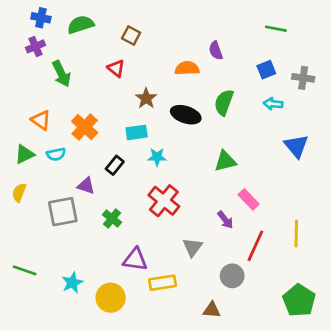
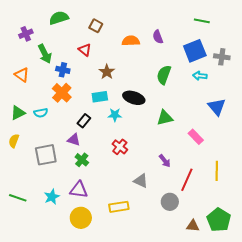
blue cross: (41, 18) -> (63, 70), moved
orange semicircle: (187, 68) -> (131, 41), moved
blue square: (266, 70) -> (195, 51), size x1.6
black ellipse: (186, 115) -> (134, 98), moved
orange triangle: (41, 120) -> (22, 75), moved
purple triangle: (86, 186) -> (74, 140), moved
pink rectangle: (249, 199) -> (196, 137), moved
red cross: (164, 201) -> (120, 147), size x0.7
gray triangle: (193, 247) -> (141, 181), turned -42
purple triangle: (135, 259) -> (79, 190), moved
cyan star: (72, 283) -> (52, 197), moved
brown triangle: (212, 310) -> (193, 226), moved

